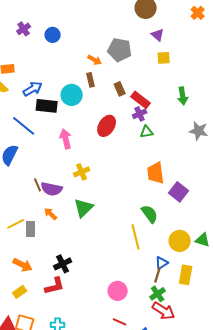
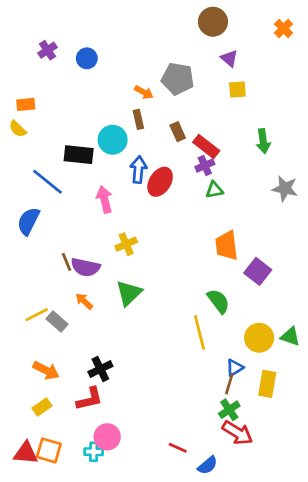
blue arrow: (33, 89) -> (138, 170), moved, turned -54
gray rectangle: (31, 229) -> (57, 322), turned -49
pink circle: (118, 291) -> (107, 437), moved

